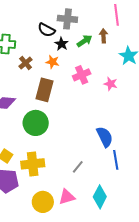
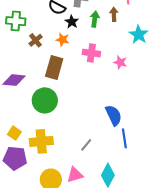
green arrow: (84, 41) -> (95, 19), turned -49
pink cross: (82, 75) -> (91, 53), turned 30

